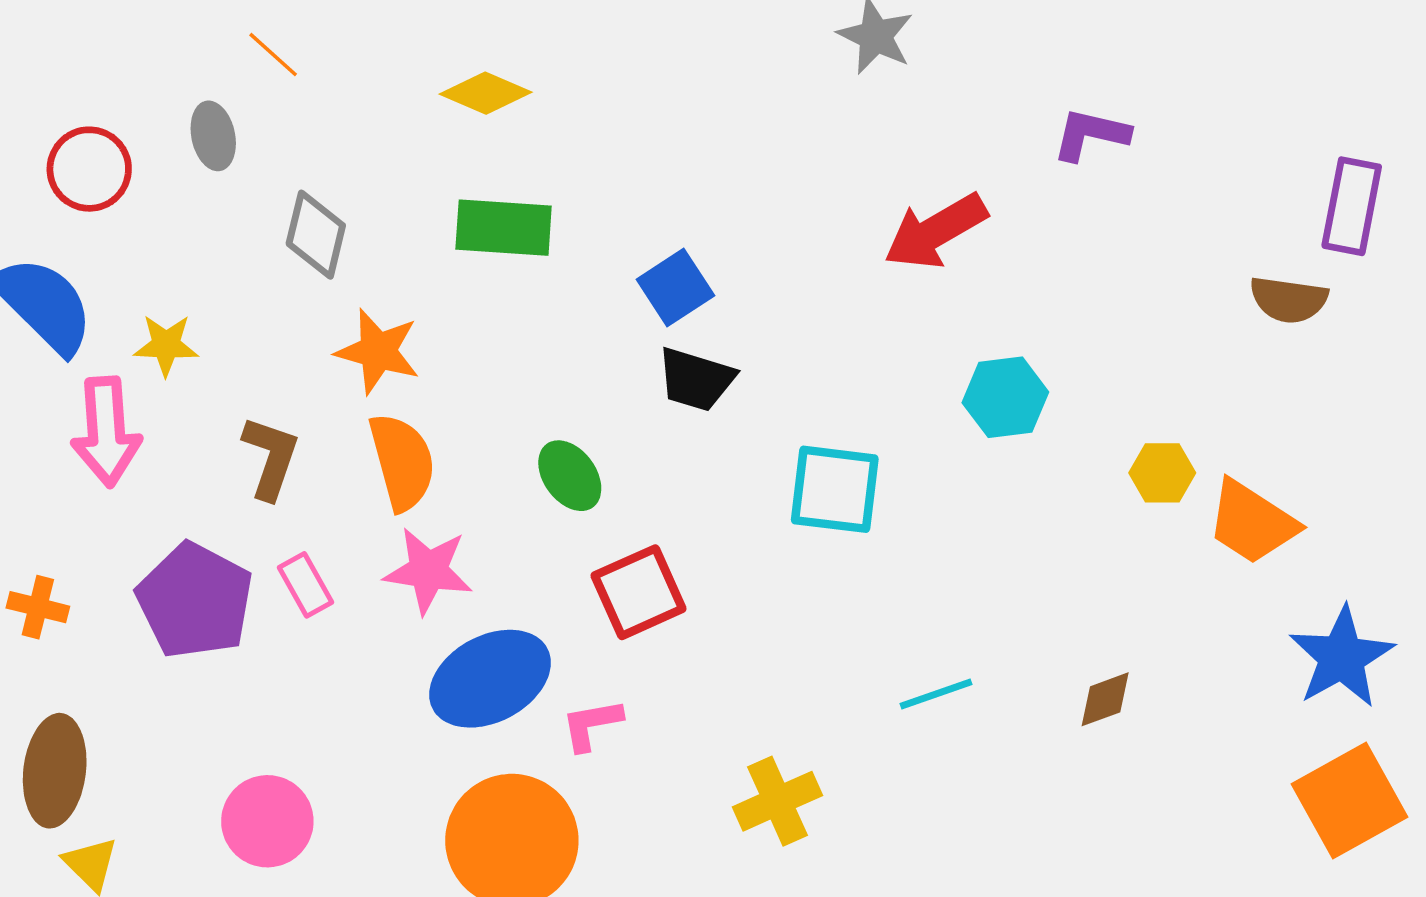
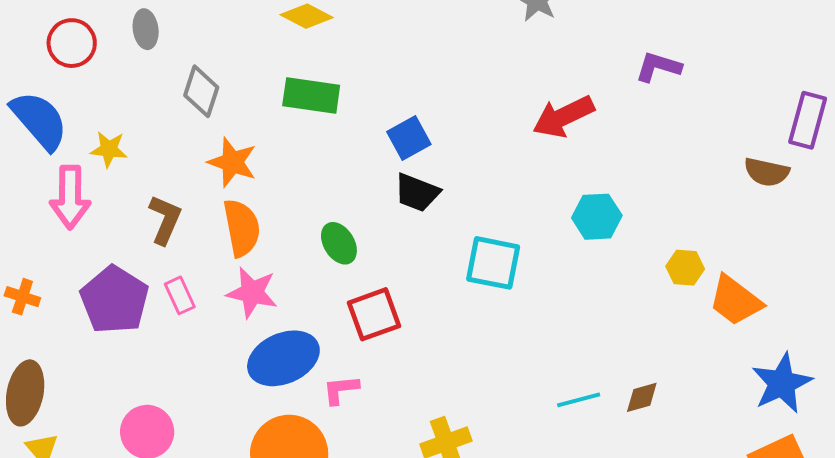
cyan line: (936, 694) -> (579, 400), moved

